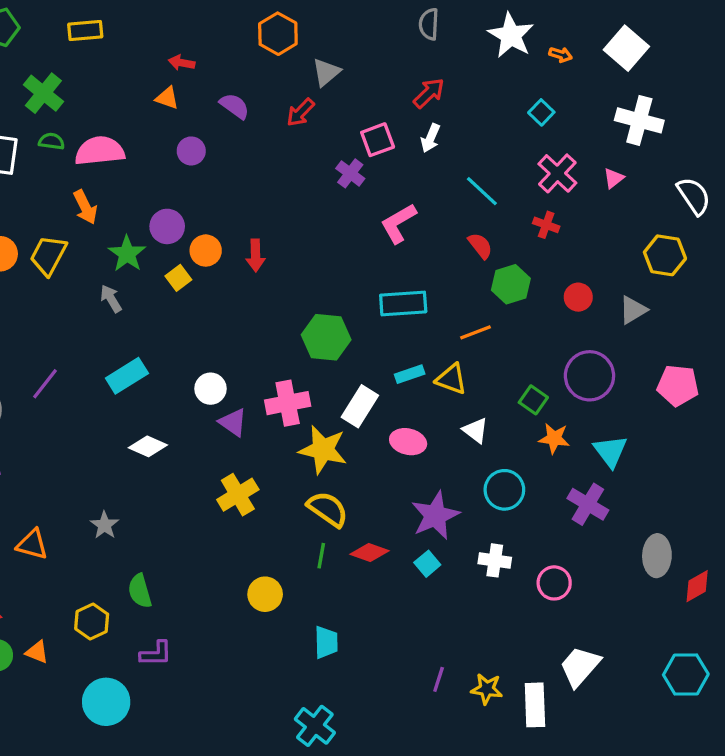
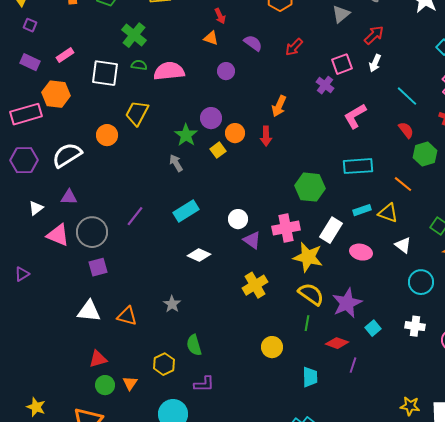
red arrow: (182, 63) -> (220, 16), turned -126
gray triangle: (326, 72) -> (341, 14), moved
orange arrow: (85, 207) -> (279, 106), moved, turned 50
yellow trapezoid: (48, 255) -> (137, 113), moved
orange line: (475, 332) -> (403, 184), turned 60
purple star: (435, 515) -> (347, 303), moved
red diamond: (369, 552) -> (337, 343), moved
orange triangle: (37, 652) -> (130, 383), turned 42
purple line: (439, 679) -> (353, 365), moved

